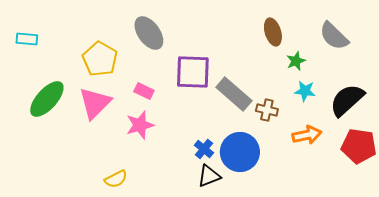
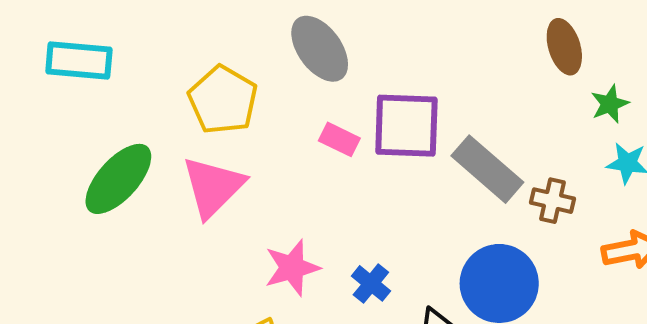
cyan rectangle: (27, 39) -> (79, 61), size x1.5
pink rectangle: (144, 91) -> (339, 139), moved
pink star: (140, 125) -> (292, 268), moved
blue cross: (204, 149) -> (371, 283), moved

